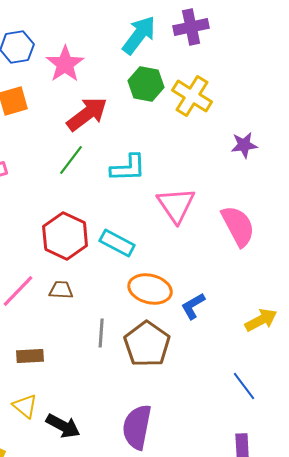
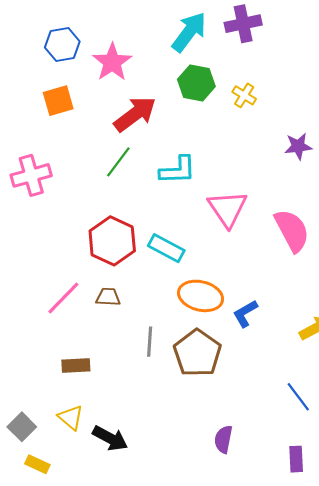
yellow cross: (192, 96) -> (244, 95), size x0.6
purple semicircle: (137, 427) -> (223, 439), moved, size x0.6

